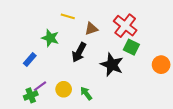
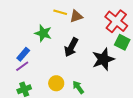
brown triangle: (91, 29) -> (76, 16), moved
black star: (112, 65) -> (103, 59), turned 30
purple line: (40, 86) -> (22, 66), moved

